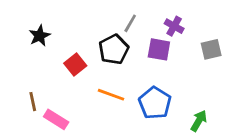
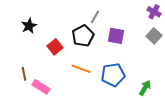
purple cross: (174, 26) -> (154, 12), moved
gray square: (211, 49) -> (154, 36), turned -35
blue pentagon: (155, 103) -> (113, 75), turned 30

